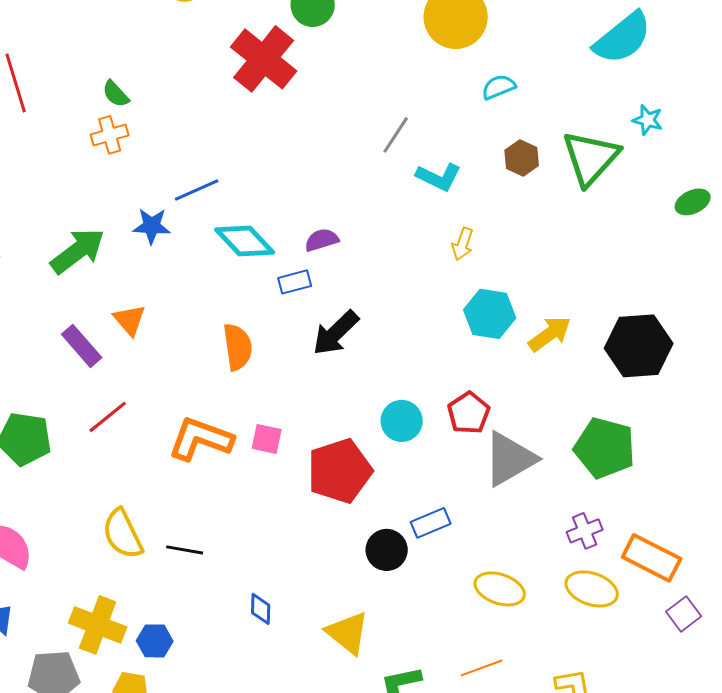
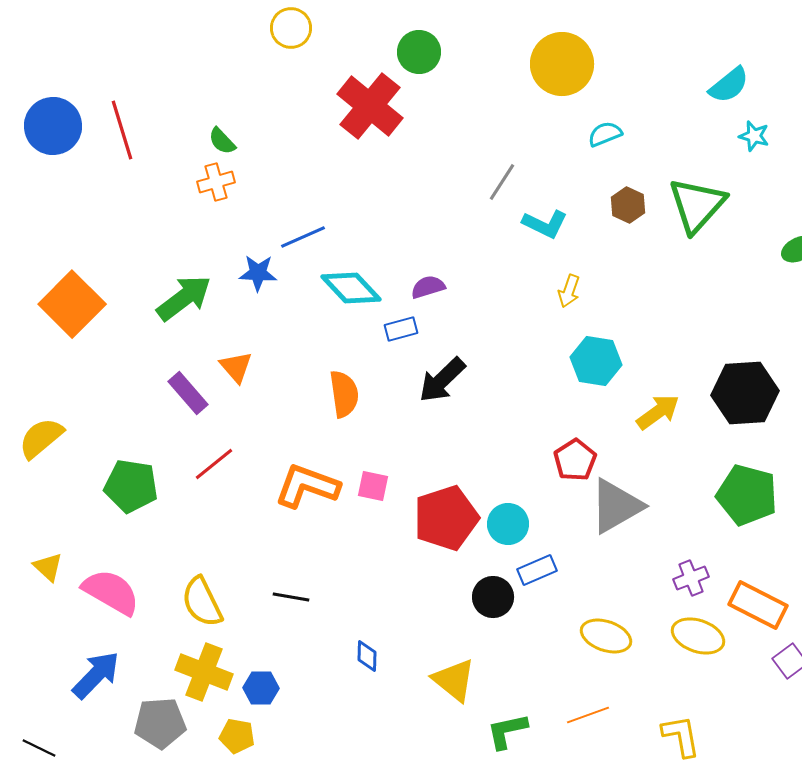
cyan semicircle: (623, 38) -> (729, 85), size x0.7
cyan star: (648, 120) -> (754, 136), moved
yellow arrow: (550, 334) -> (658, 412), moved
cyan circle: (402, 421) -> (508, 524), moved
green pentagon: (605, 448) -> (747, 495), moved
yellow semicircle: (123, 534) -> (202, 602), moved

